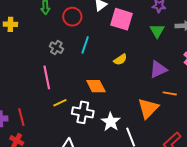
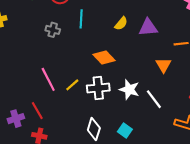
purple triangle: (158, 69) -> (148, 28), moved, turned 36
pink line: (47, 77) -> (48, 79), moved
orange triangle: (148, 108) -> (164, 65), size x0.7

